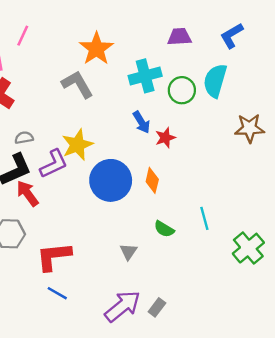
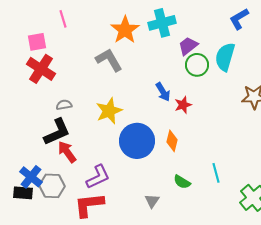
pink line: (23, 36) -> (63, 19), turned -42
purple trapezoid: (179, 37) -> (188, 46), moved, turned -35
cyan cross: (145, 76) -> (162, 23), moved
purple L-shape: (54, 164) -> (98, 177), moved

